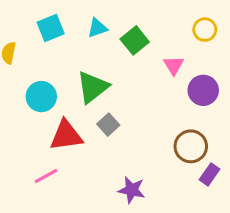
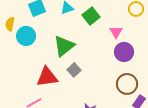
purple circle: (203, 90) -> (124, 52), moved
cyan circle: (41, 97) -> (26, 36), moved

